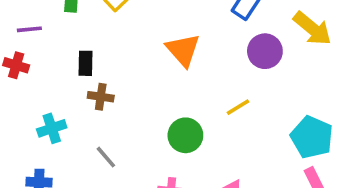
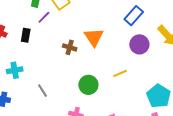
purple line: (29, 29) -> (44, 17), moved, turned -48
black rectangle: (86, 63) -> (26, 35), moved
brown cross: (101, 97) -> (70, 47), moved

